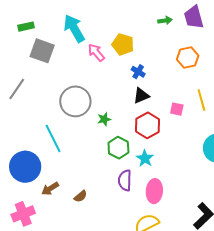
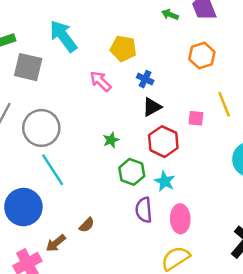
green arrow: (165, 20) -> (170, 15), turned -144
pink arrow: (96, 52) -> (101, 81), moved
gray circle: (75, 101) -> (41, 128), moved
brown arrow: (50, 189) -> (56, 243), moved
brown semicircle: (81, 196) -> (87, 225), moved

